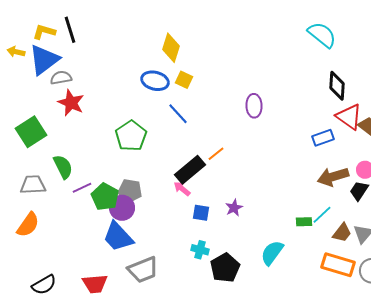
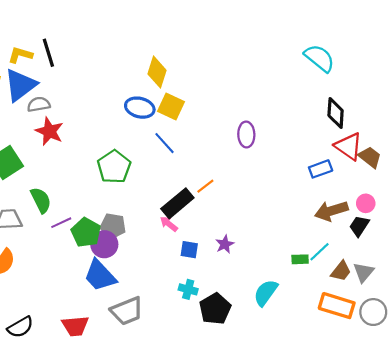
yellow square: (184, 80) -> (171, 107), size x1.4

